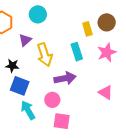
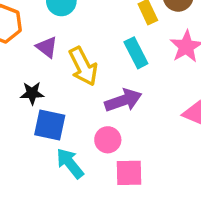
purple triangle: (25, 40) -> (47, 47), turned -32

